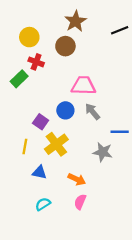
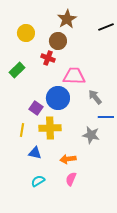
red cross: (36, 62) -> (48, 58), moved
blue circle: (65, 110) -> (58, 98), size x1.5
gray arrow: (92, 112) -> (95, 97), moved
yellow cross: (56, 144) -> (50, 128), turned 35
orange arrow: (77, 179) -> (68, 159), turned 147

